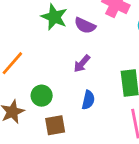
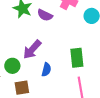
purple arrow: (82, 64) -> (32, 50), moved, size x1.5

